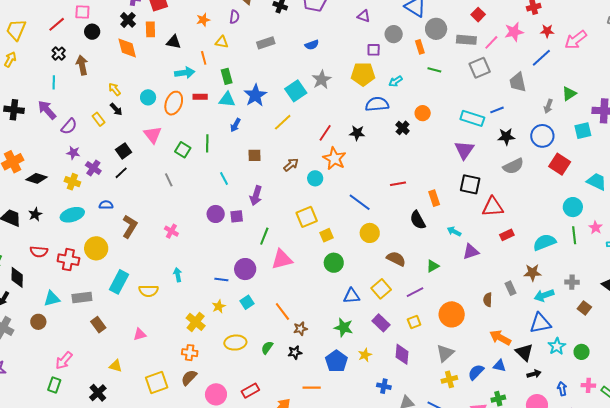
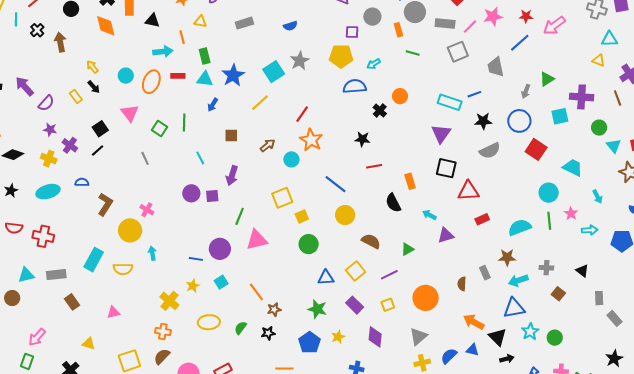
cyan line: (54, 82) -> (16, 19), moved
black star: (357, 133) -> (362, 139), moved
yellow circle: (96, 248) -> (130, 230), moved

